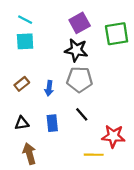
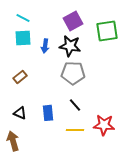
blue arrow: (49, 88) -> (45, 46), moved
black triangle: (22, 123) -> (20, 113), turned 32
brown arrow: (29, 154) -> (13, 141), moved
yellow line: (94, 155) -> (75, 130), moved

